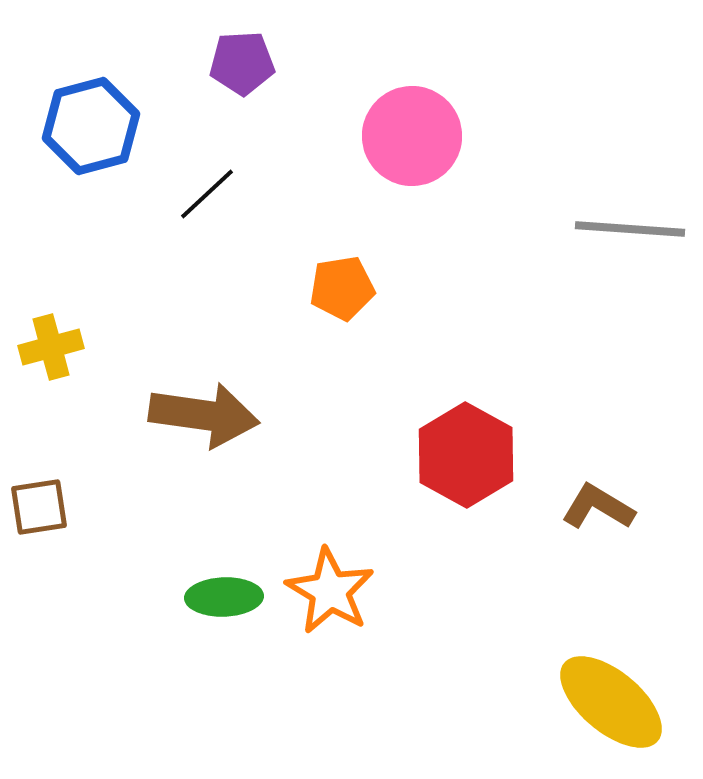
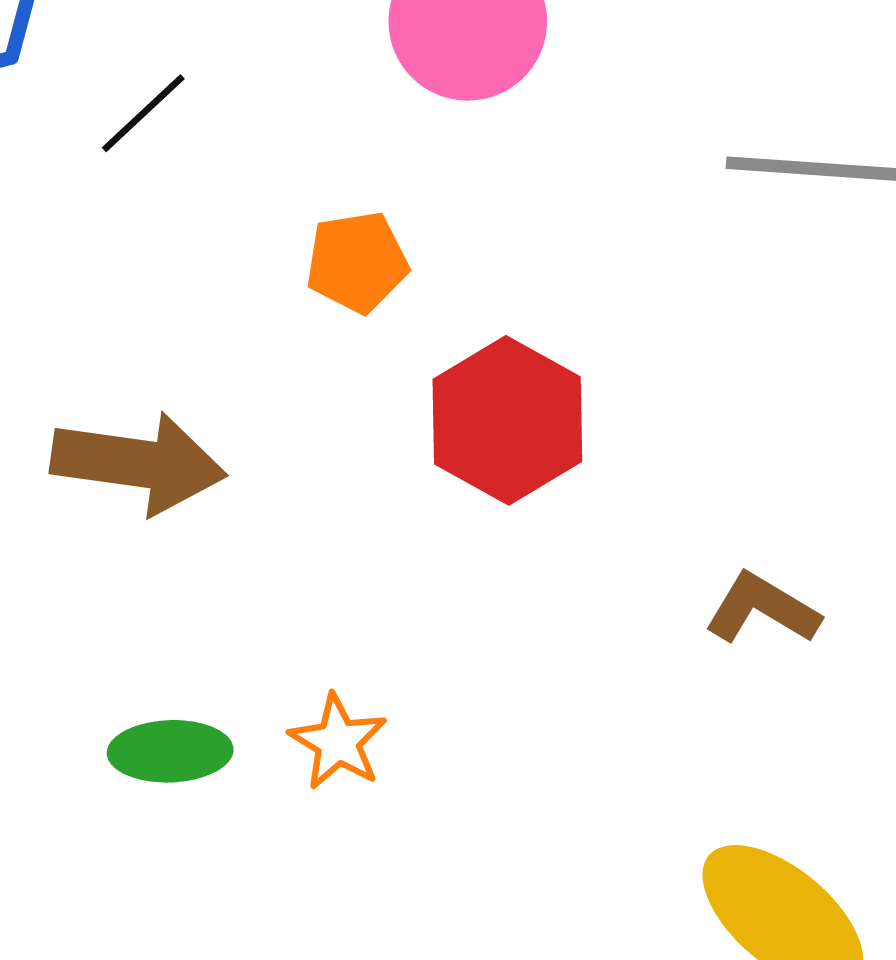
red hexagon: (466, 455) -> (507, 420), moved
orange star: (330, 591) -> (338, 742), size x0.7

